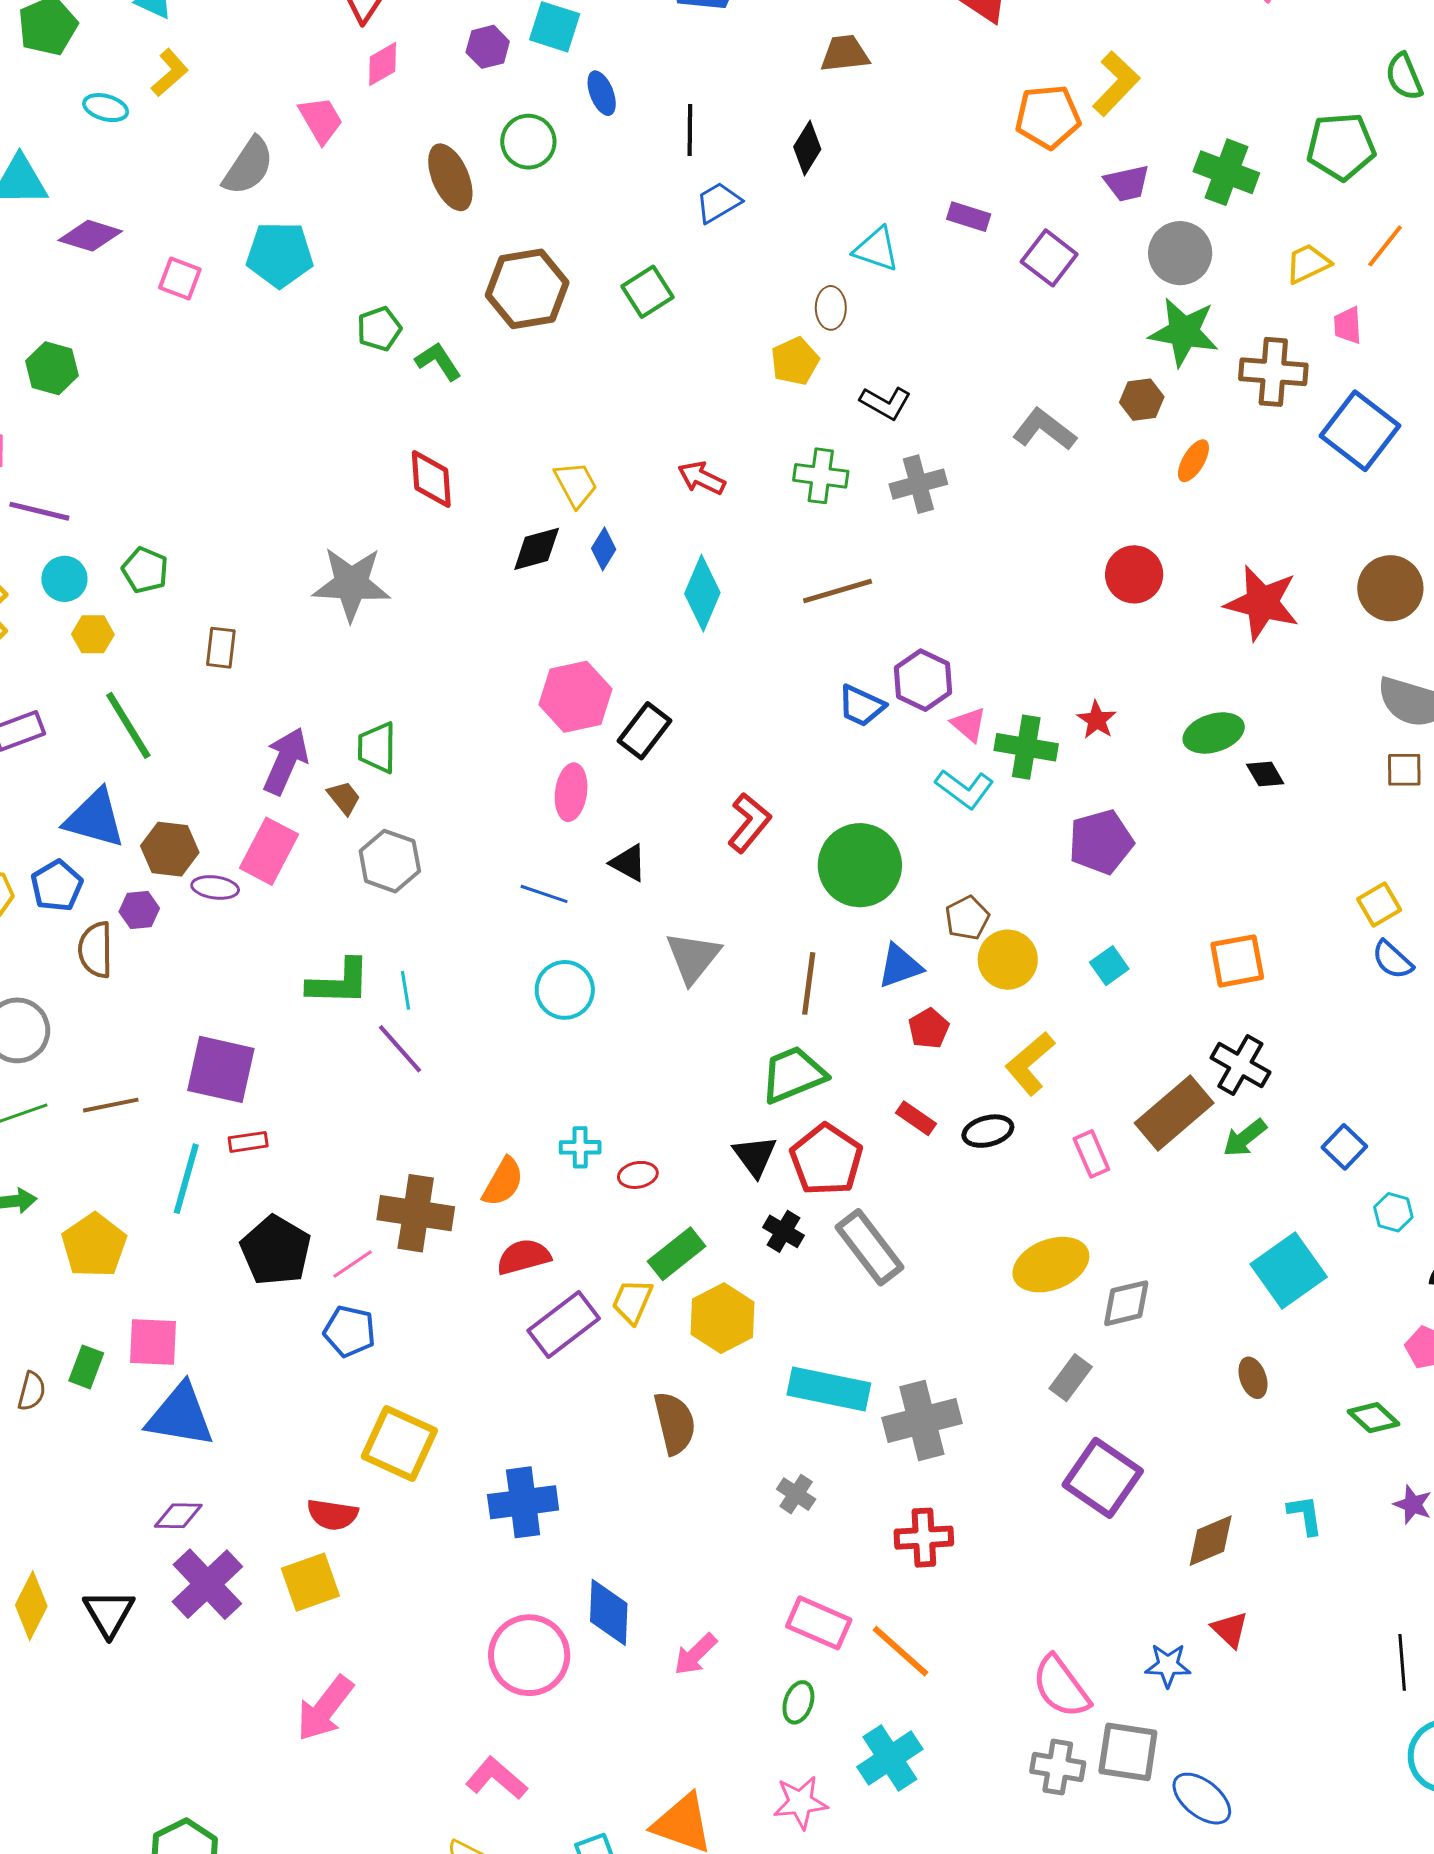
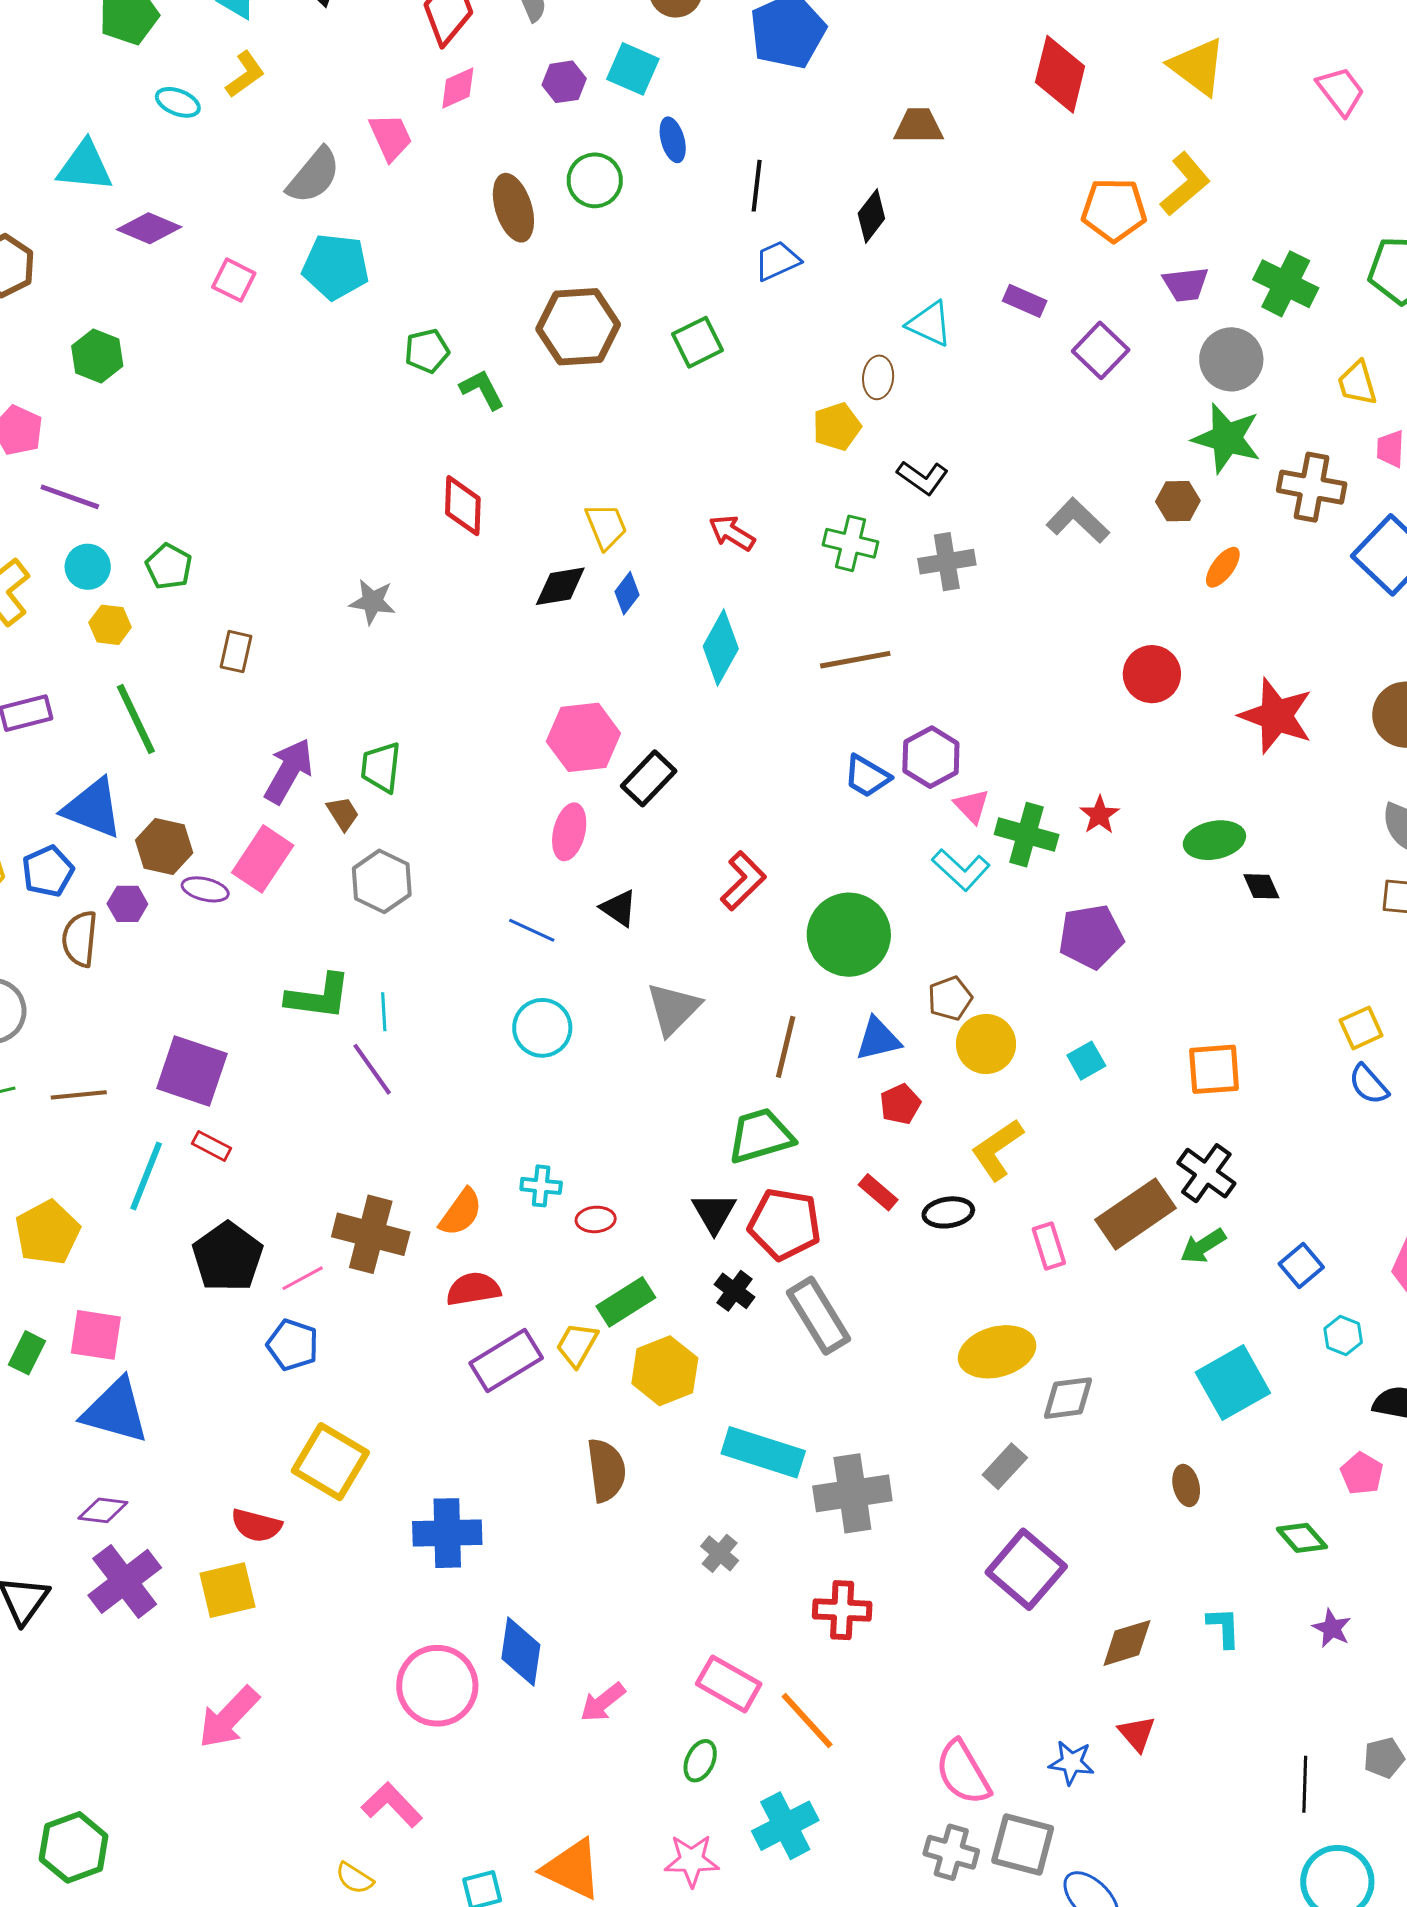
yellow trapezoid: (1308, 264) -> (1357, 383), turned -87
gray star: (351, 584) -> (372, 602), size x0.6
red rectangle: (248, 1142) -> (212, 1146), turned 30
red pentagon: (826, 1160) -> (785, 1224), turned -30

